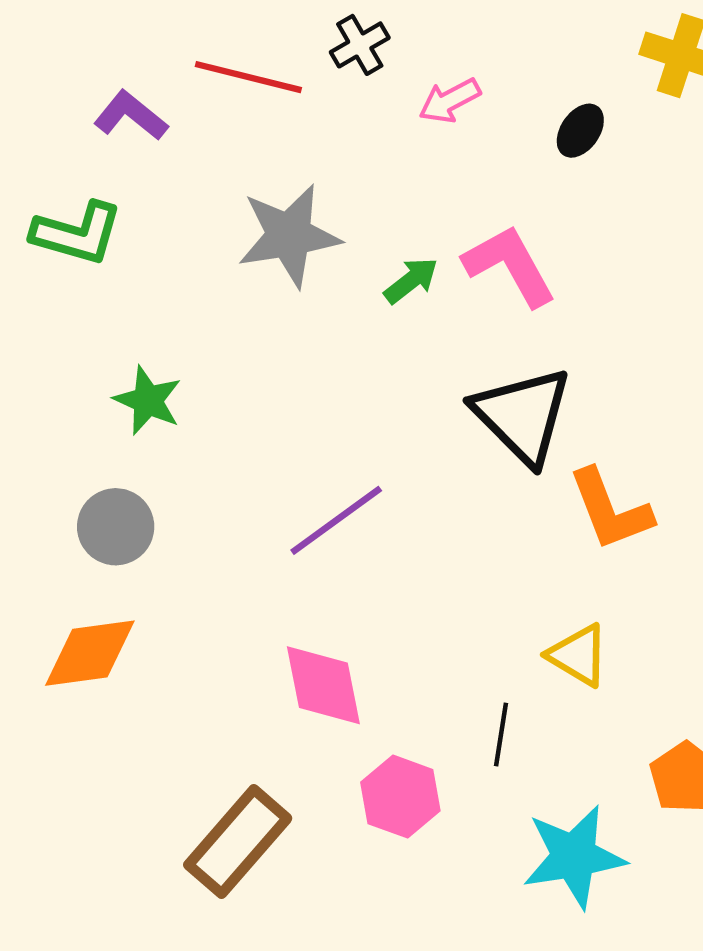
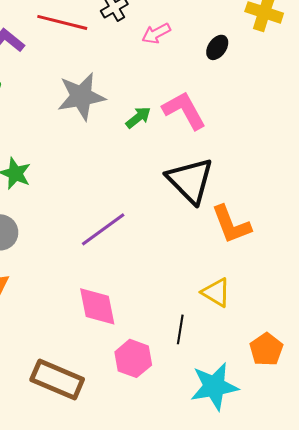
brown rectangle: (238, 842) -> (57, 379), turned 72

